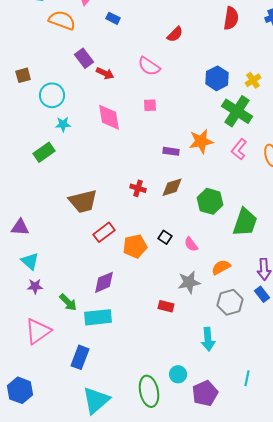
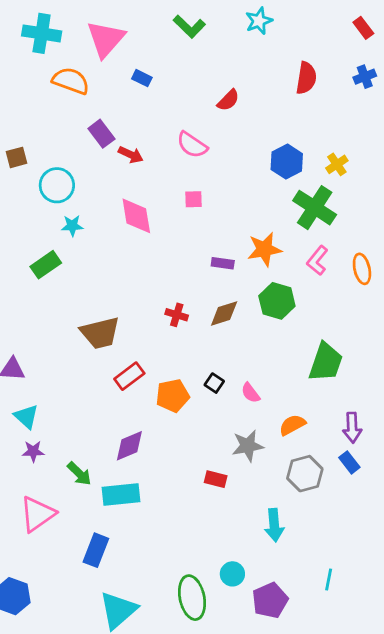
green hexagon: (210, 201) -> (277, 301), moved

